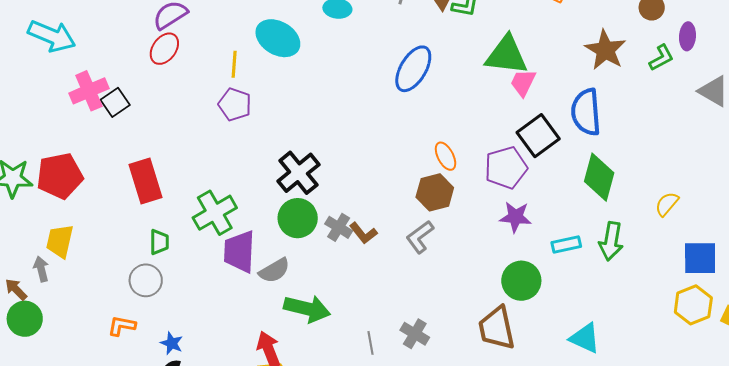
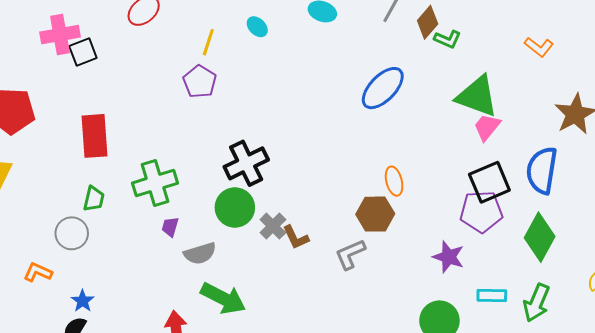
cyan ellipse: (278, 38) -> (257, 27), size x0.5
purple pentagon: (506, 168) -> (481, 212), moved
purple trapezoid: (239, 252) -> (170, 227), size x0.5

